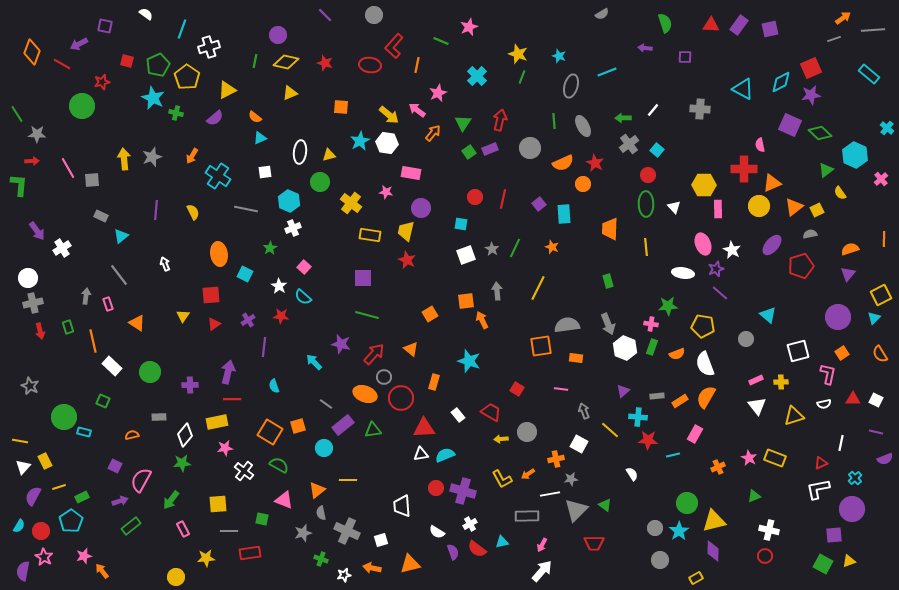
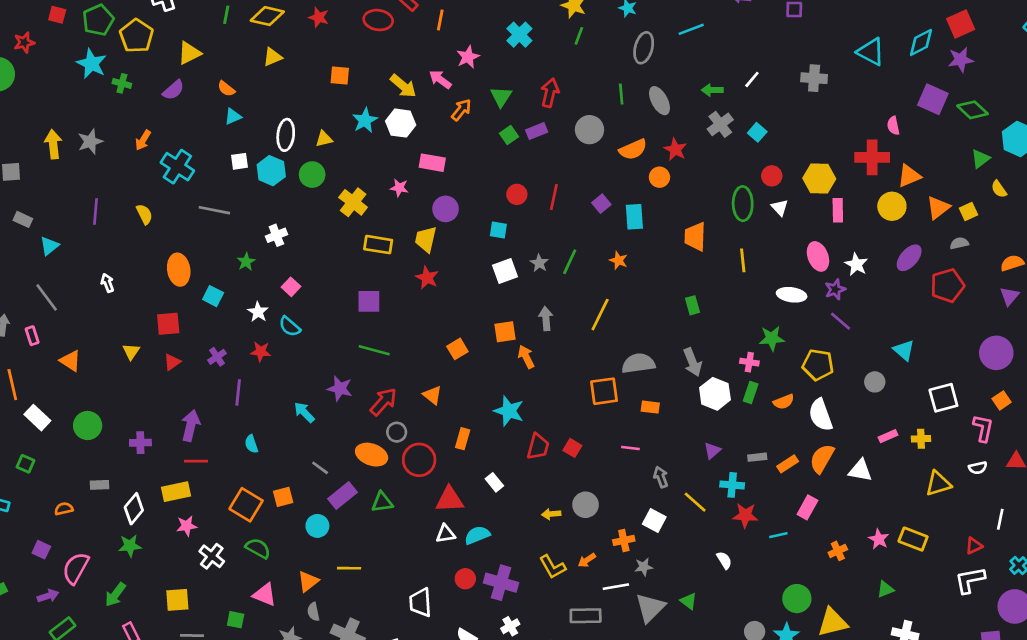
red circle: (648, 175) -> (772, 176), moved
cyan hexagon: (289, 201) -> (271, 171), moved
white triangle: (757, 406) -> (860, 470), moved, turned -42
red trapezoid: (491, 412) -> (538, 447), moved, turned 75

